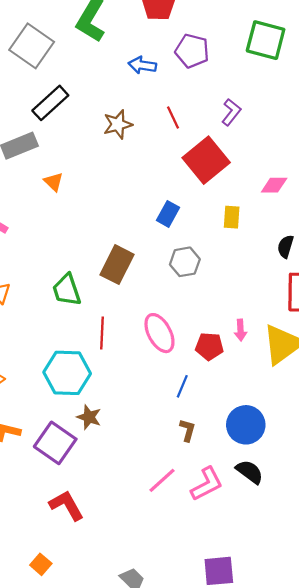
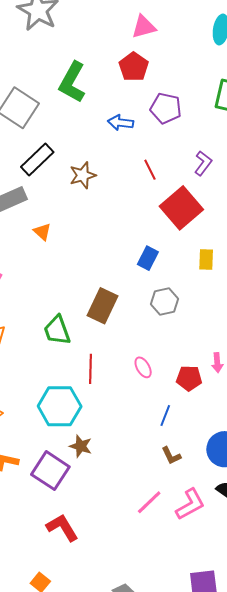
brown star: (118, 124) -> (83, 175), moved
pink ellipse: (159, 333) -> (143, 367), size x0.6
brown L-shape: (188, 430) -> (171, 456), turned 140

